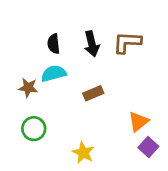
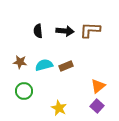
black arrow: (92, 44) -> (65, 31), turned -72
cyan semicircle: (54, 73) -> (44, 65), moved
purple square: (148, 147) -> (97, 106), moved

